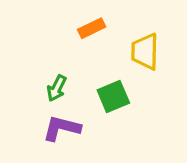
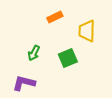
purple L-shape: (62, 128) -> (24, 83), moved

